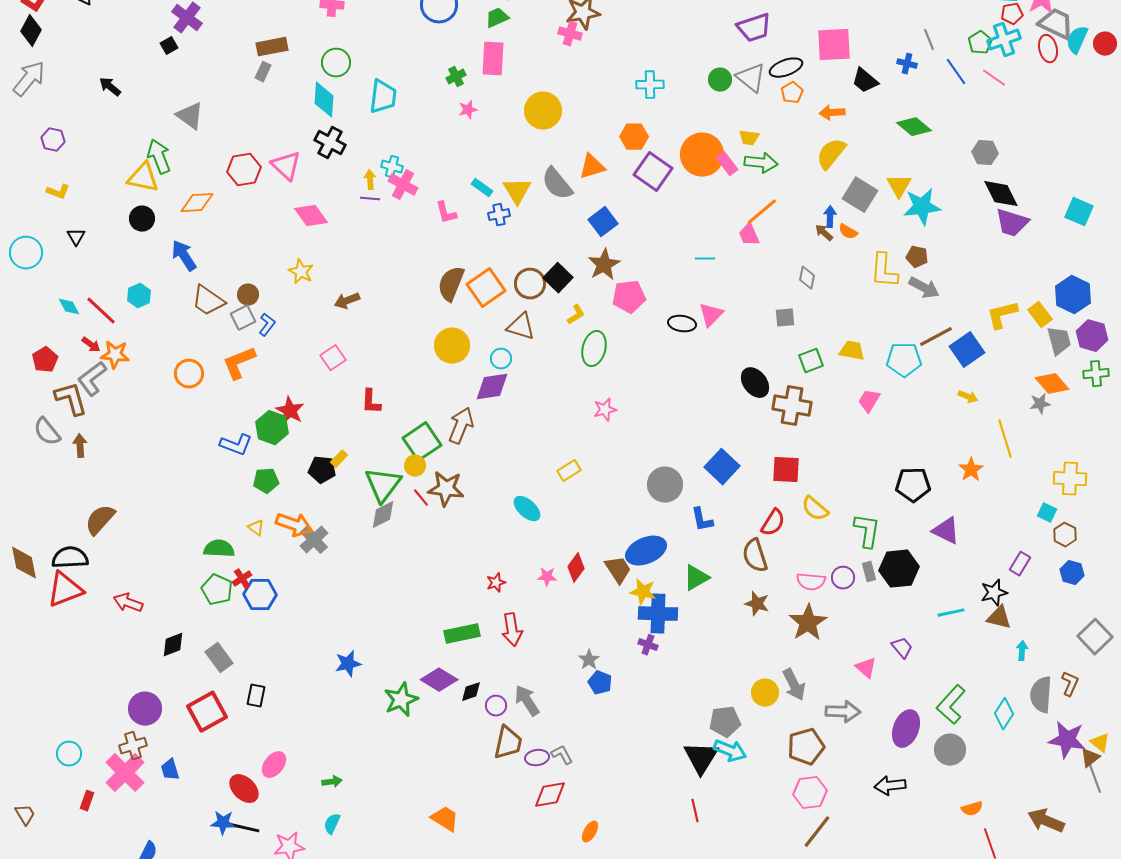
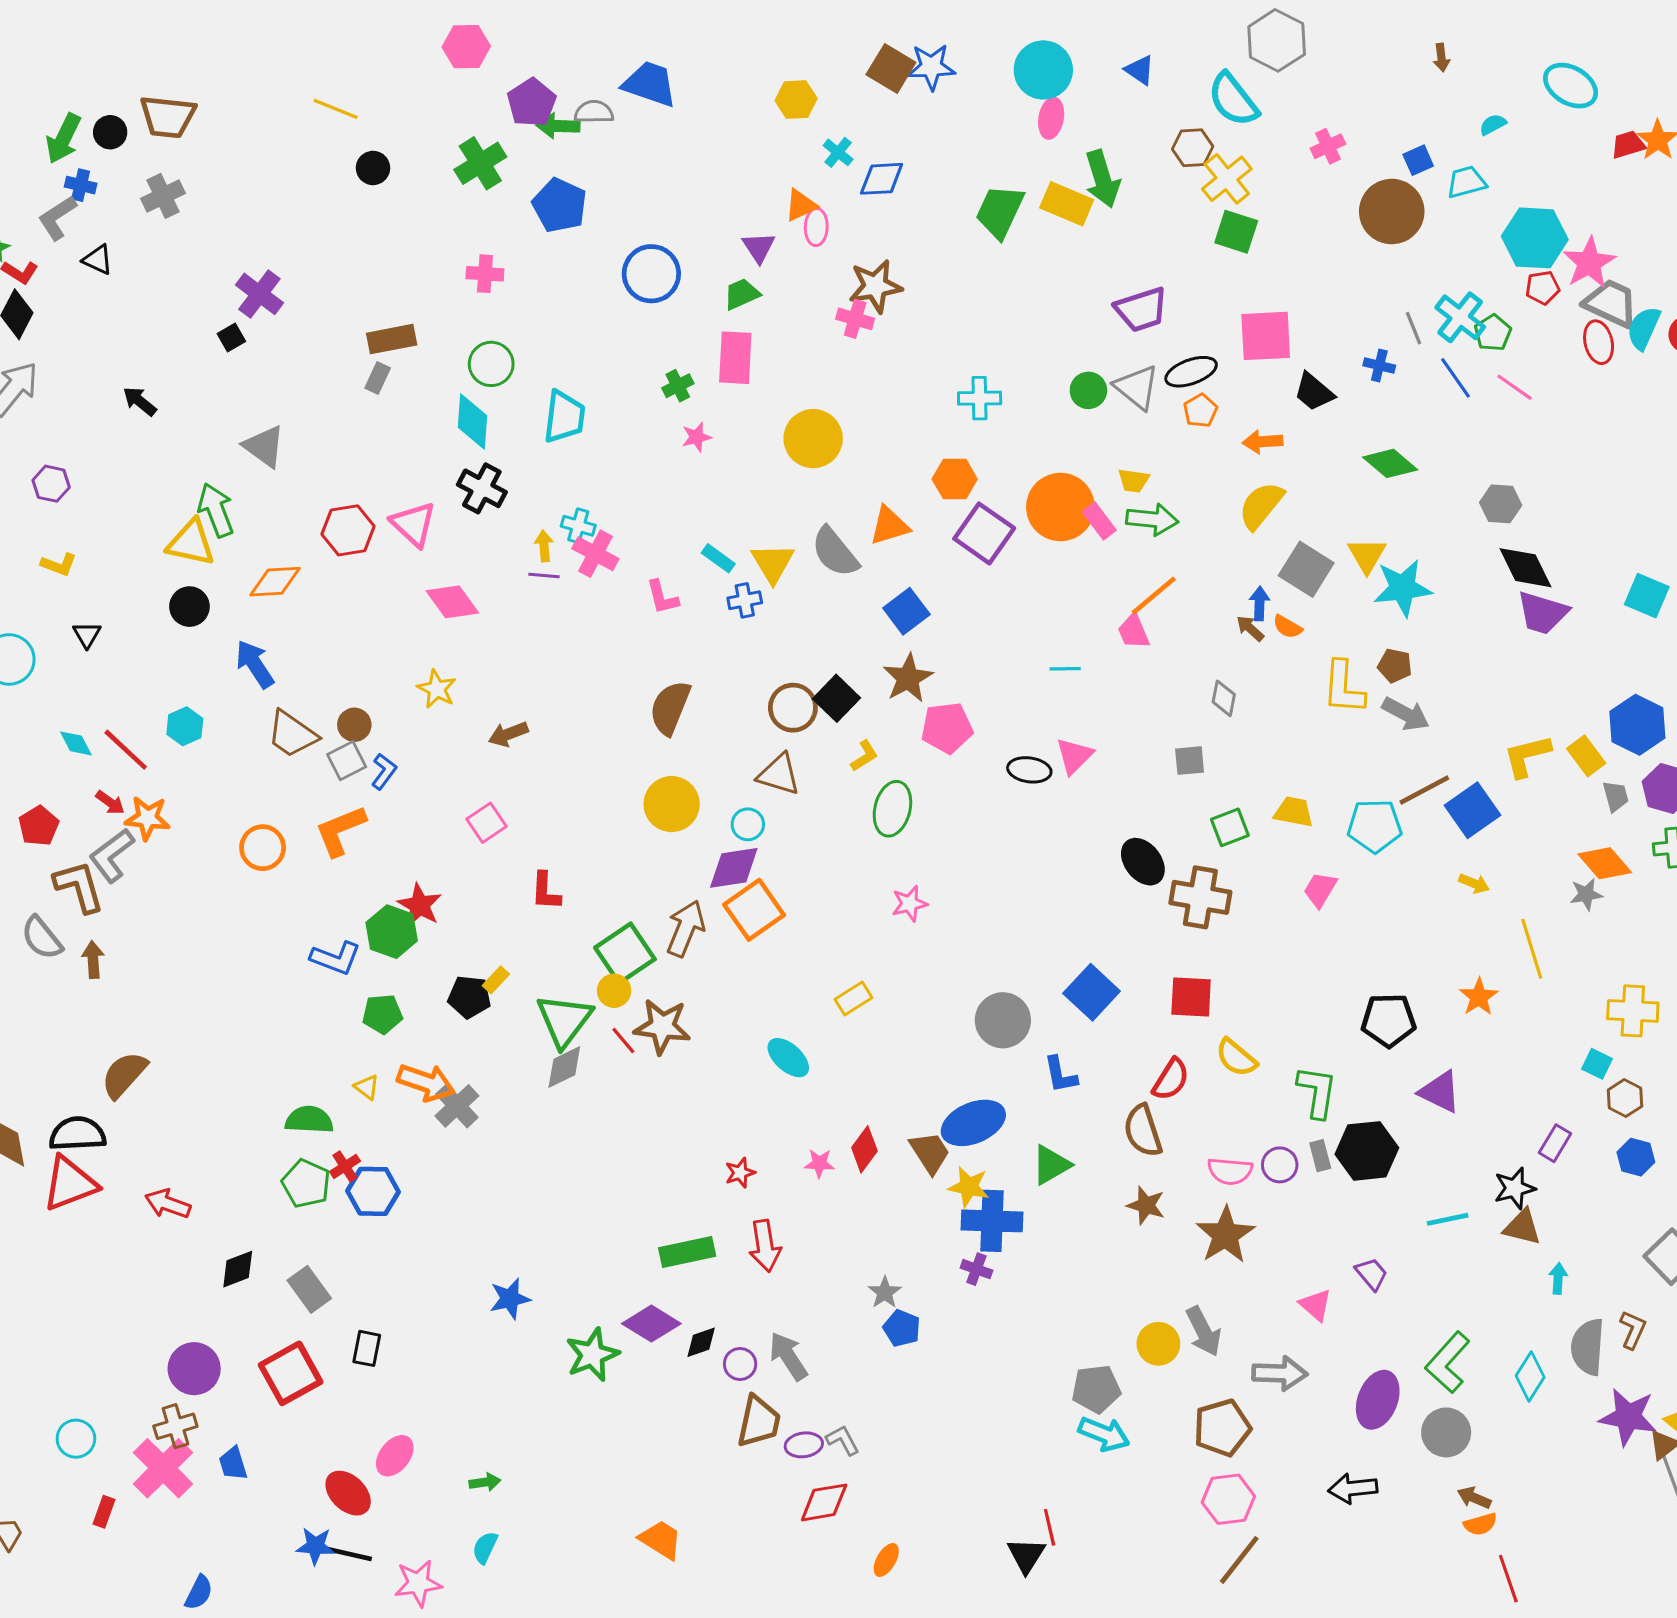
cyan cross: (1004, 40) -> (1460, 317), moved, turned -32
orange square: (486, 288) -> (754, 910), moved
gray trapezoid: (1059, 341) -> (1616, 796), size x0.7
black triangle: (701, 758) -> (1026, 1555), moved, size x0.7
brown arrow: (1046, 821) -> (1474, 1498), moved, size x0.6

